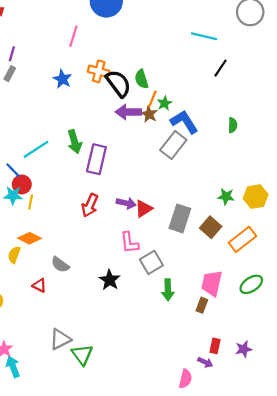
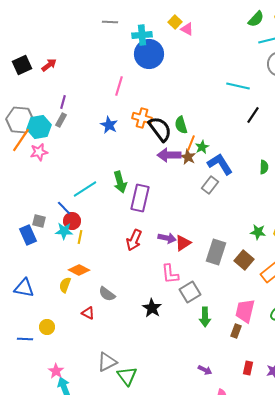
gray rectangle: (173, 145) -> (210, 185), size x0.7
purple arrow: (205, 362) -> (205, 370), moved

